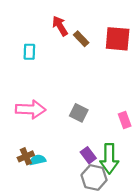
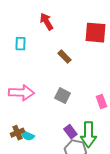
brown rectangle: (81, 39) -> (64, 57), moved
cyan semicircle: (38, 160) -> (27, 136), turned -144

